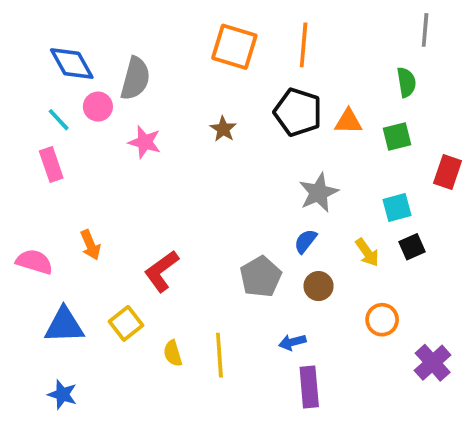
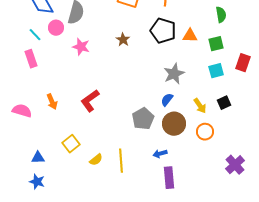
cyan square: (397, 208) -> (216, 71), moved
red L-shape: (161, 271) -> (90, 101), moved
brown circle: (319, 286) -> (174, 124), size x1.5
orange circle: (382, 320) -> (205, 132), moved
blue triangle: (64, 325) -> (38, 158), moved, size x0.6
yellow semicircle: (173, 353) -> (96, 160), turned -112

